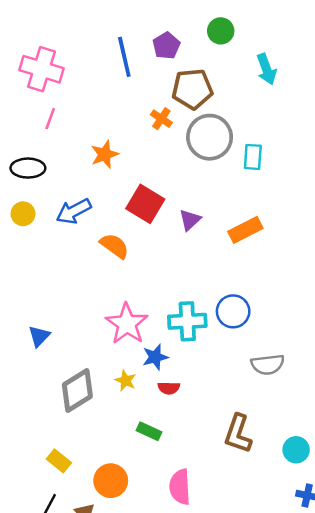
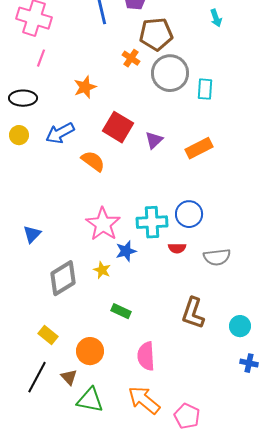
cyan arrow: (266, 69) -> (216, 18), size x0.7
red semicircle: (169, 388) -> (177, 248), moved

